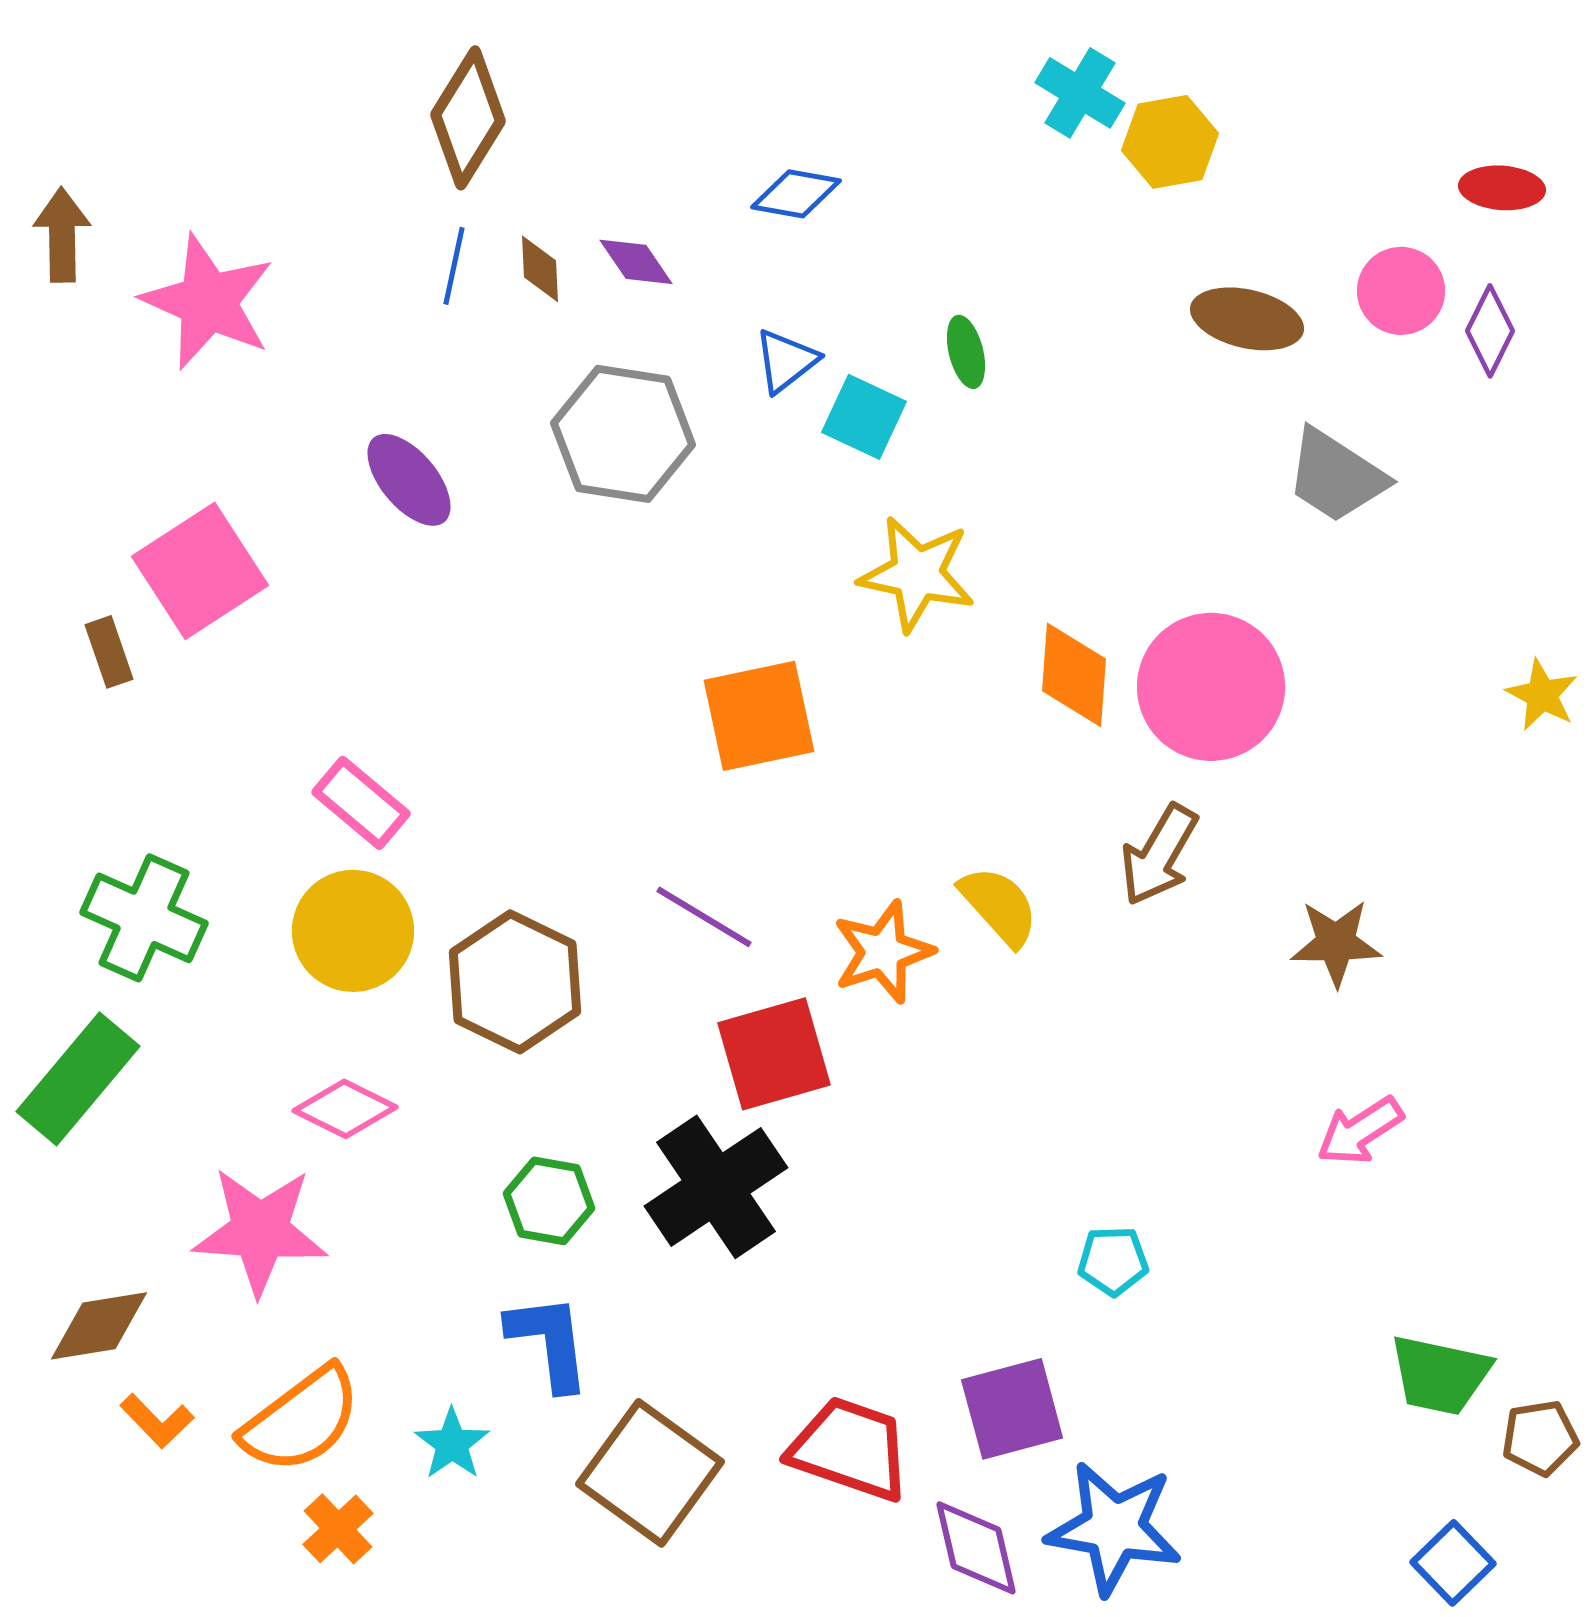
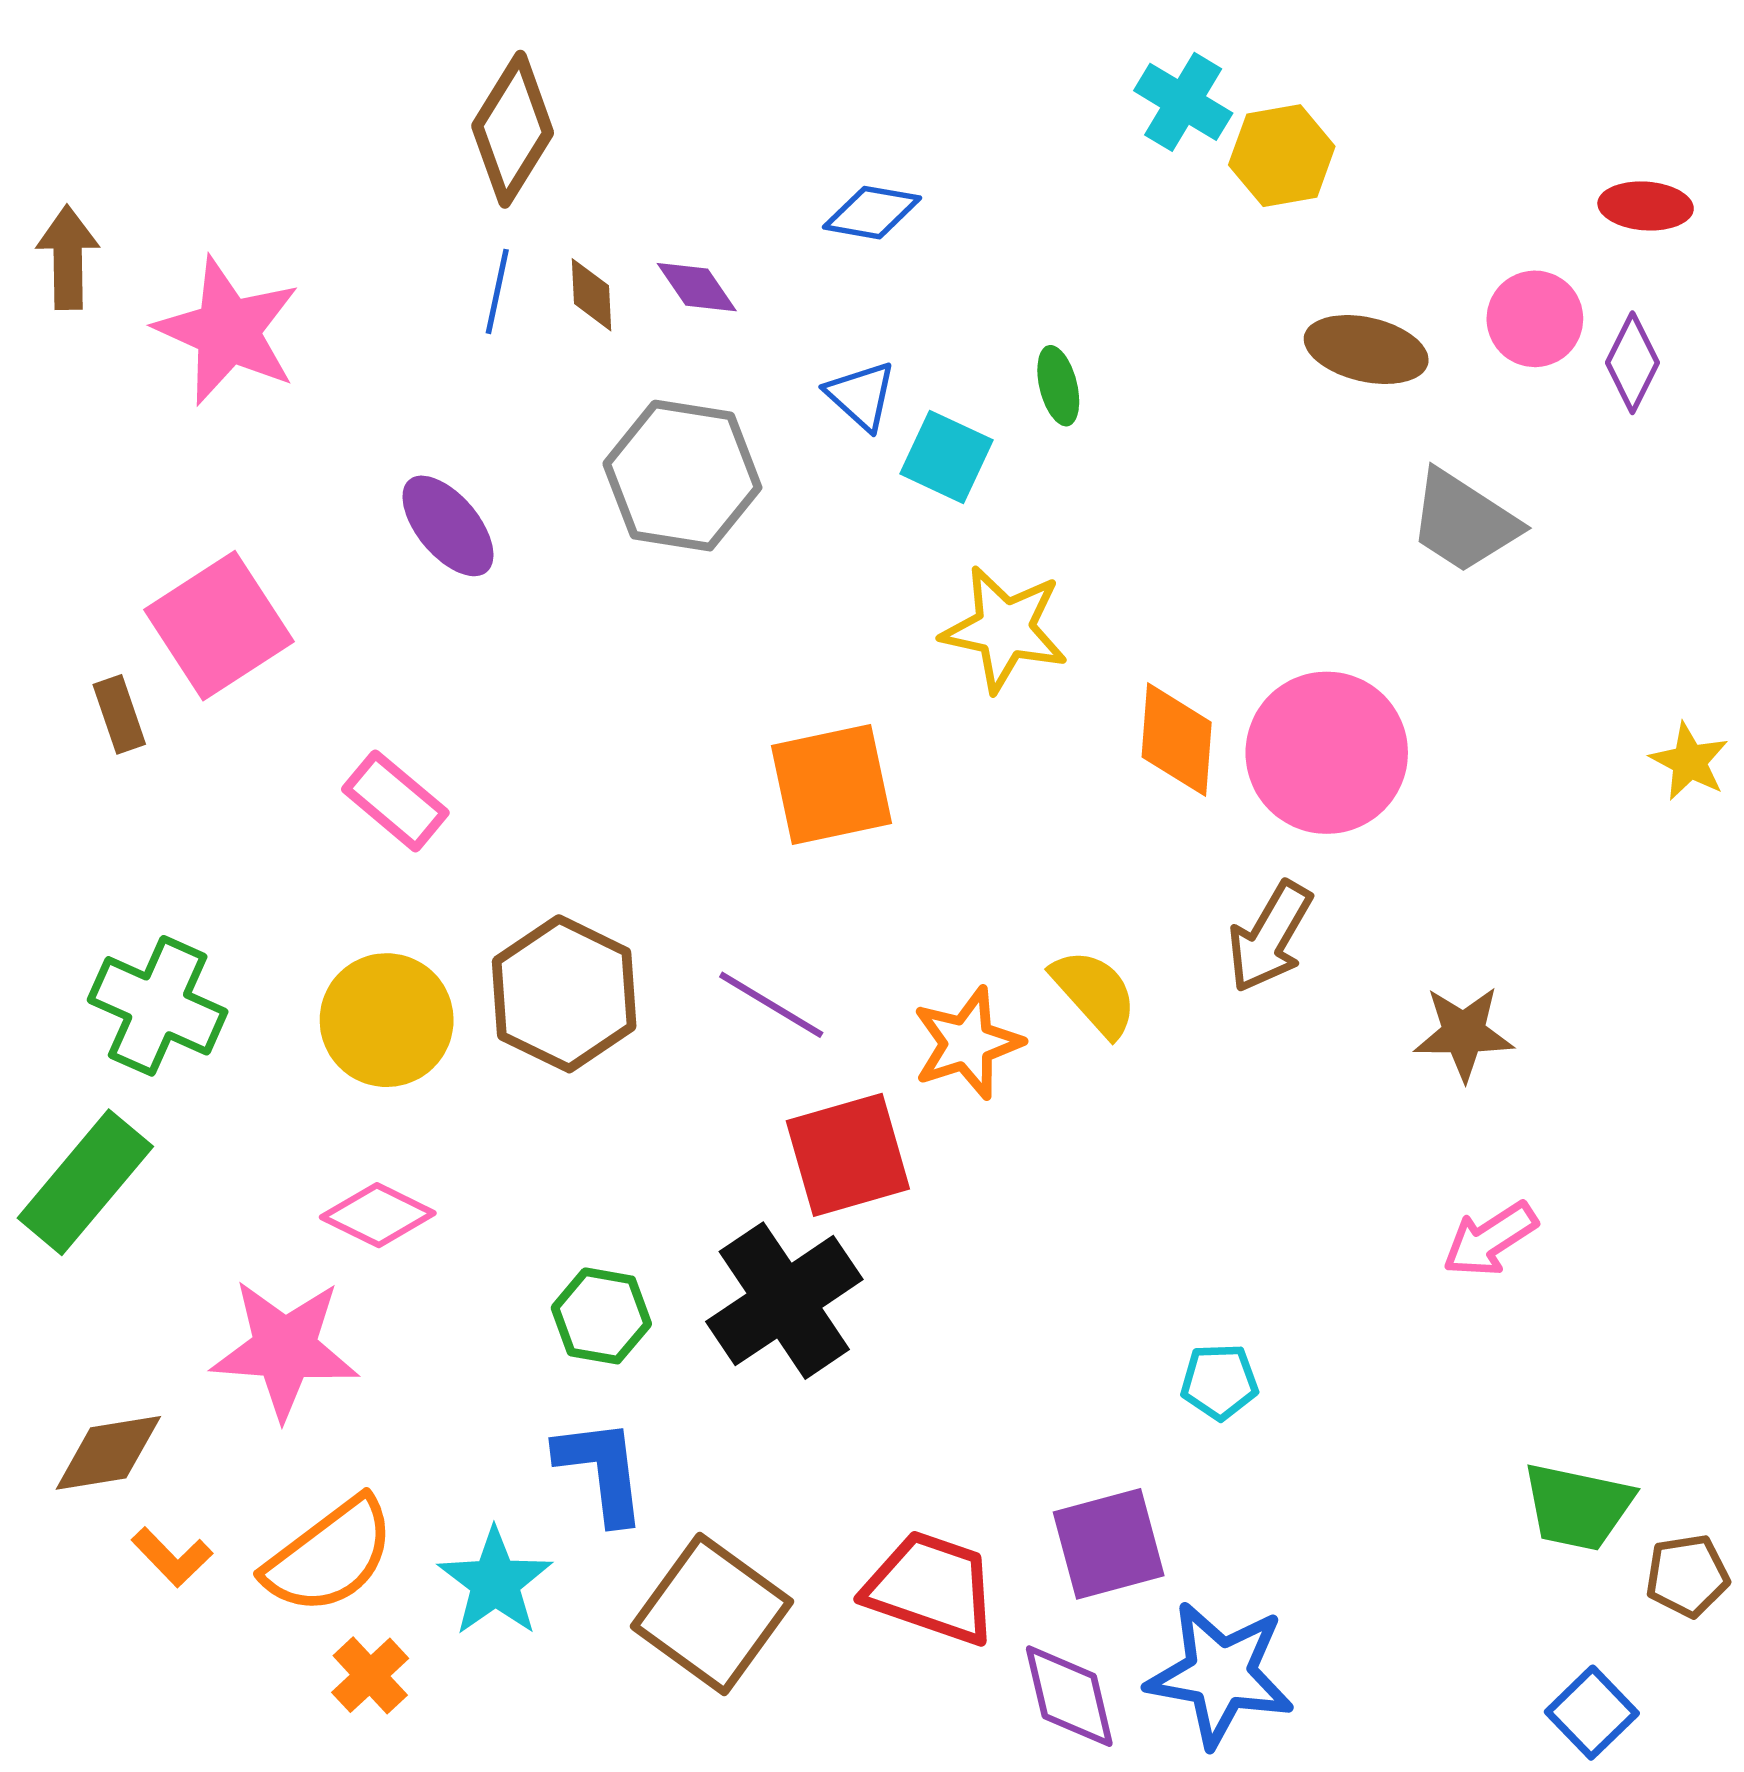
blue triangle: (786, 361) -> (861, 396), turned -40
pink rectangle: (361, 803) -> (395, 801), moved
brown hexagon: (515, 982) -> (564, 994), moved
cyan star: (452, 1444) -> (495, 1582), size x1.4

